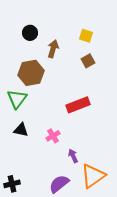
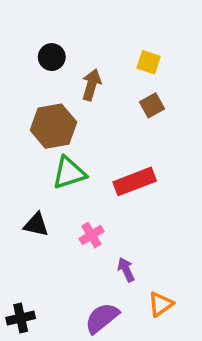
green triangle: (17, 99) -> (69, 173), moved, turned 35
orange triangle: (93, 176) -> (161, 304), size x0.6

